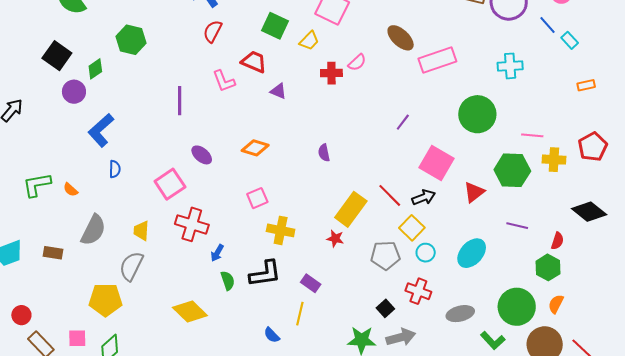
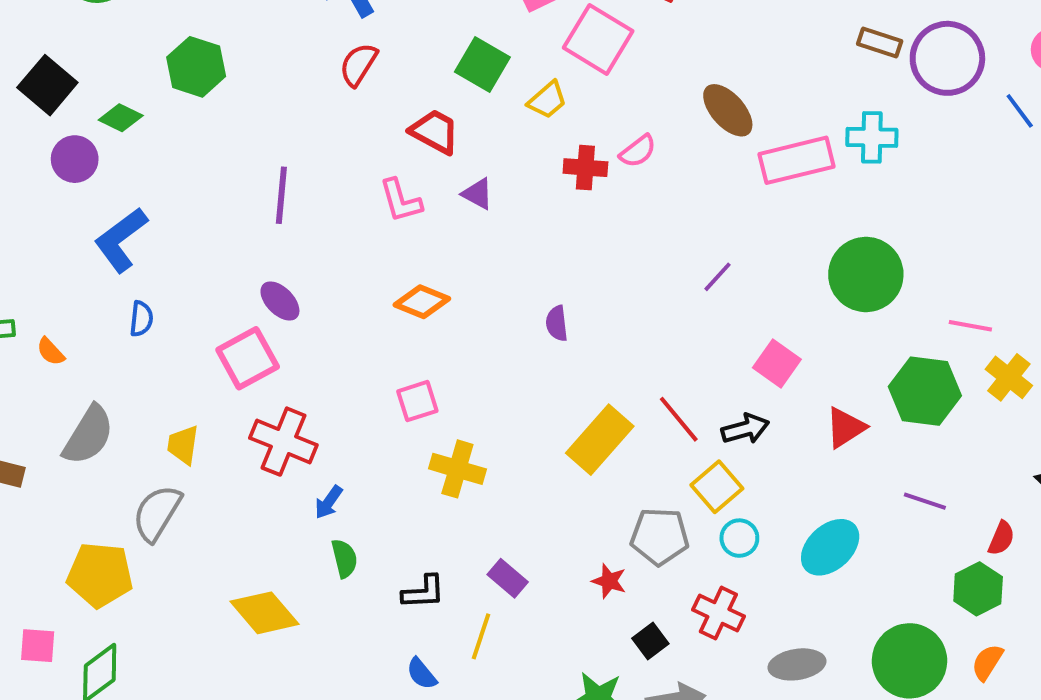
cyan cross: (510, 66) -> (872, 137), moved
green diamond: (95, 69) -> (121, 118), turned 55
pink L-shape: (224, 81) -> (401, 201), moved
purple ellipse: (202, 155) -> (280, 301), moved
yellow cross: (554, 160) -> (1009, 377), turned 30
pink square: (437, 163) -> (777, 363), size x0.7
red star: (335, 238) -> (609, 581), moved
black L-shape: (265, 274) -> (424, 592), moved, size x0.7

